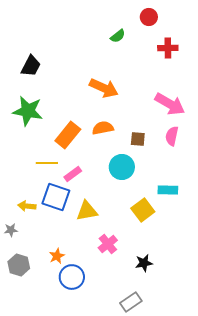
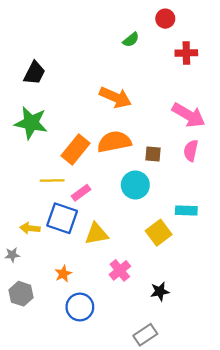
orange semicircle: (103, 128) -> (114, 142), size x1.4
orange star: (57, 256) -> (63, 274), moved

